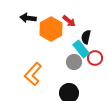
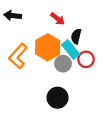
orange hexagon: (51, 29) -> (48, 47), moved
orange L-shape: (33, 74) -> (18, 56), moved

